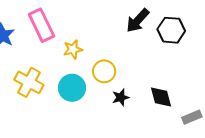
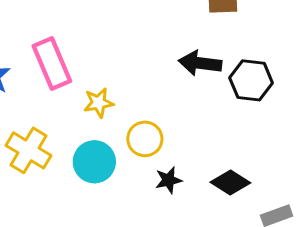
black arrow: (138, 20) -> (200, 63), turned 52
black diamond: (161, 97) -> (230, 183), turned -45

